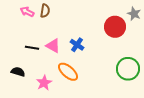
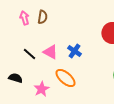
pink arrow: (27, 12) -> (24, 18), turned 48
black line: (32, 48) -> (29, 54), turned 32

